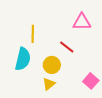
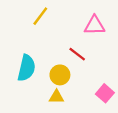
yellow line: (33, 34) -> (40, 16), moved, turned 36
yellow triangle: (49, 84) -> (56, 97), turned 40

